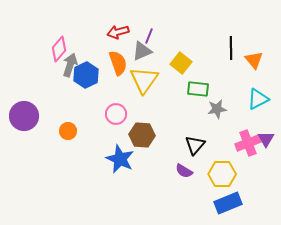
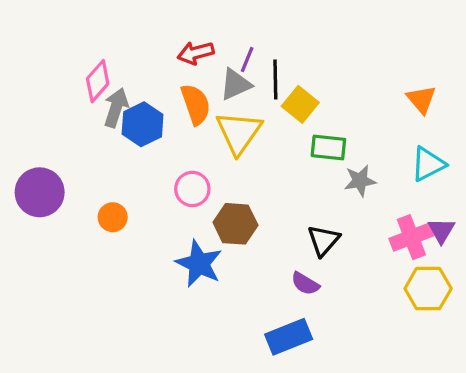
black line: (231, 48) -> (275, 79), moved
yellow hexagon: (222, 174) -> (428, 289), moved
blue rectangle: (228, 203) -> (289, 337), moved

